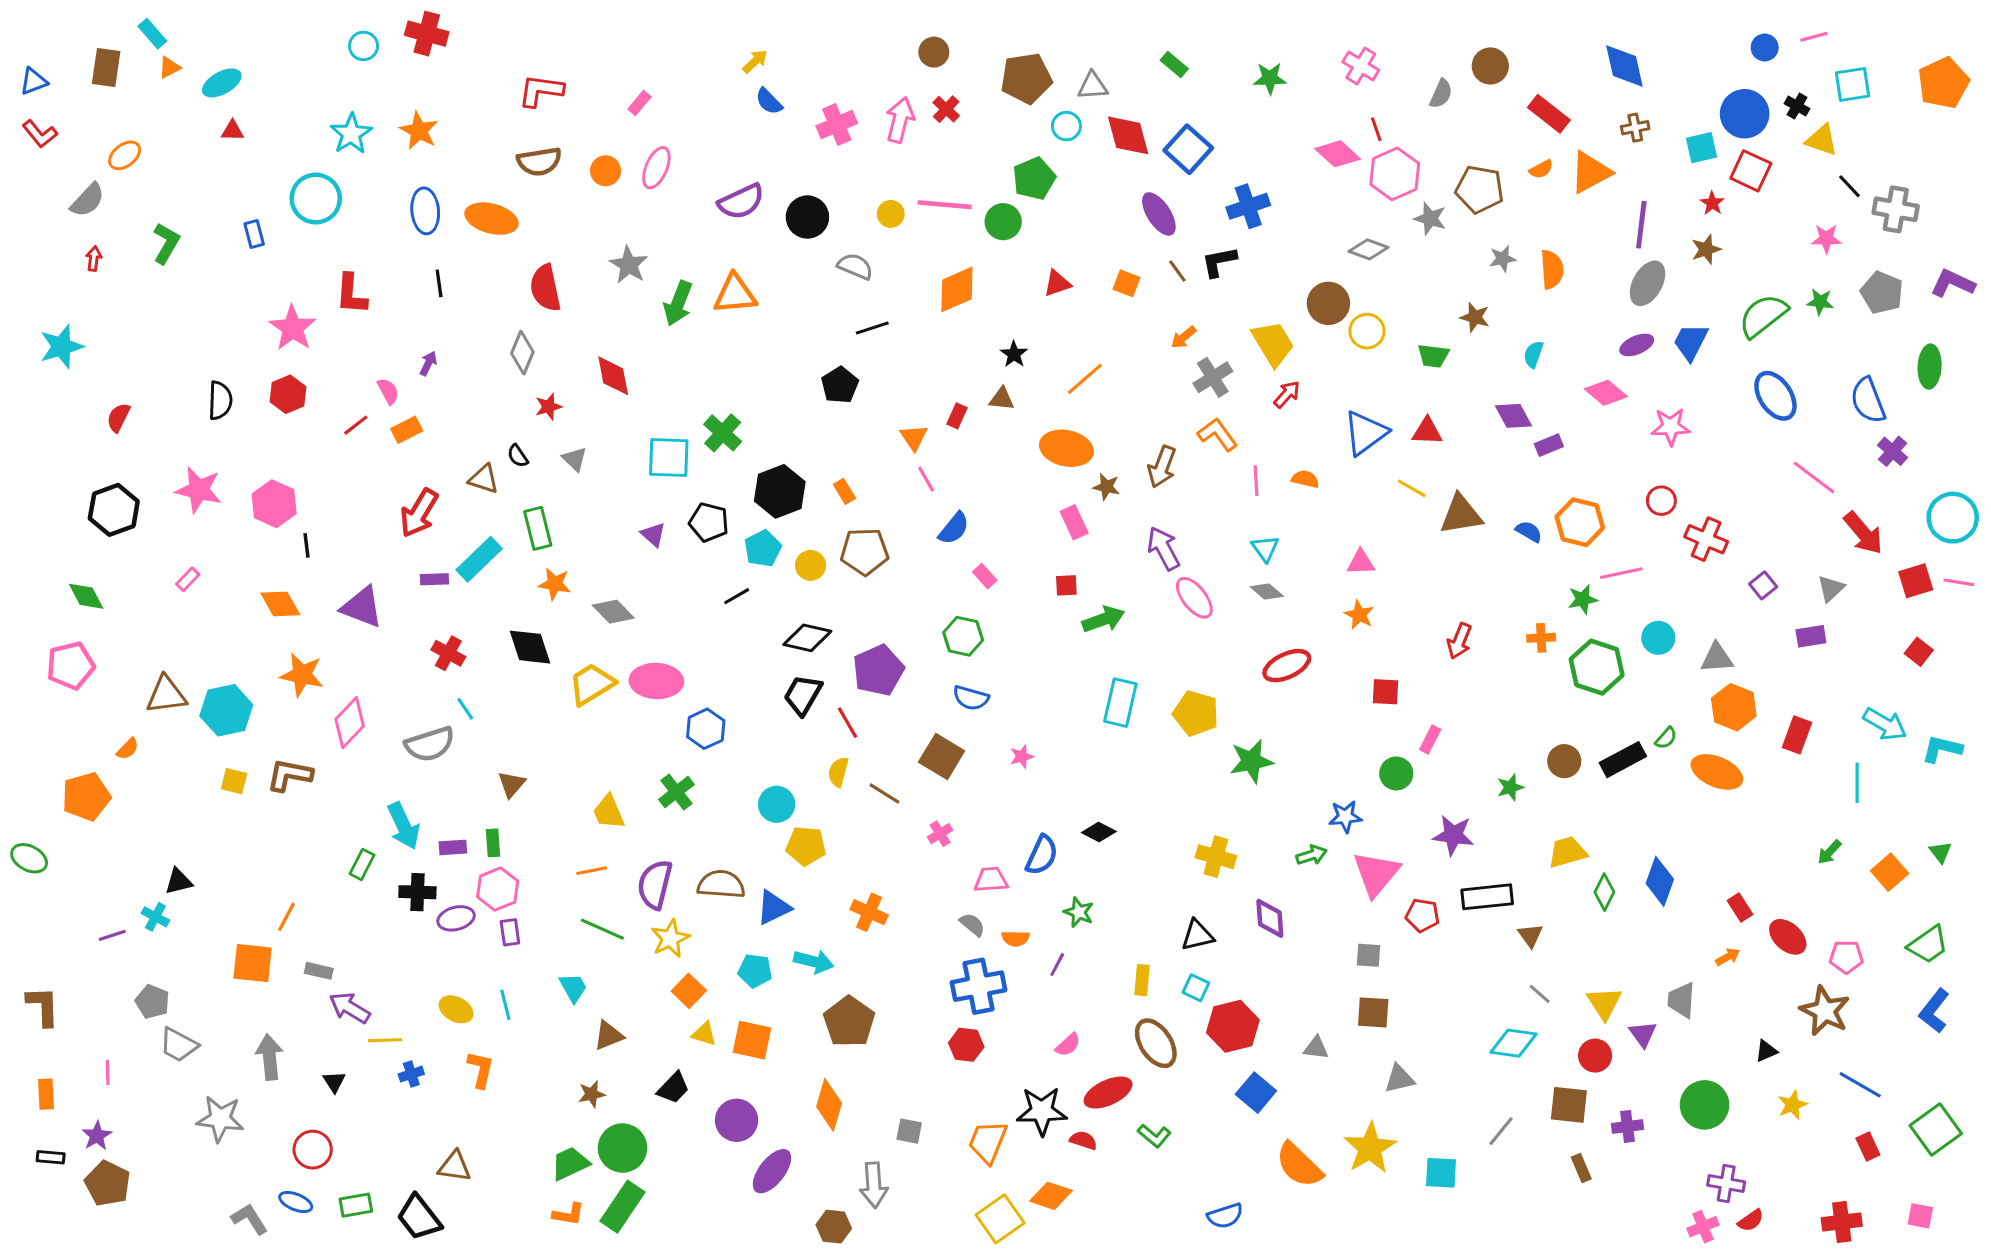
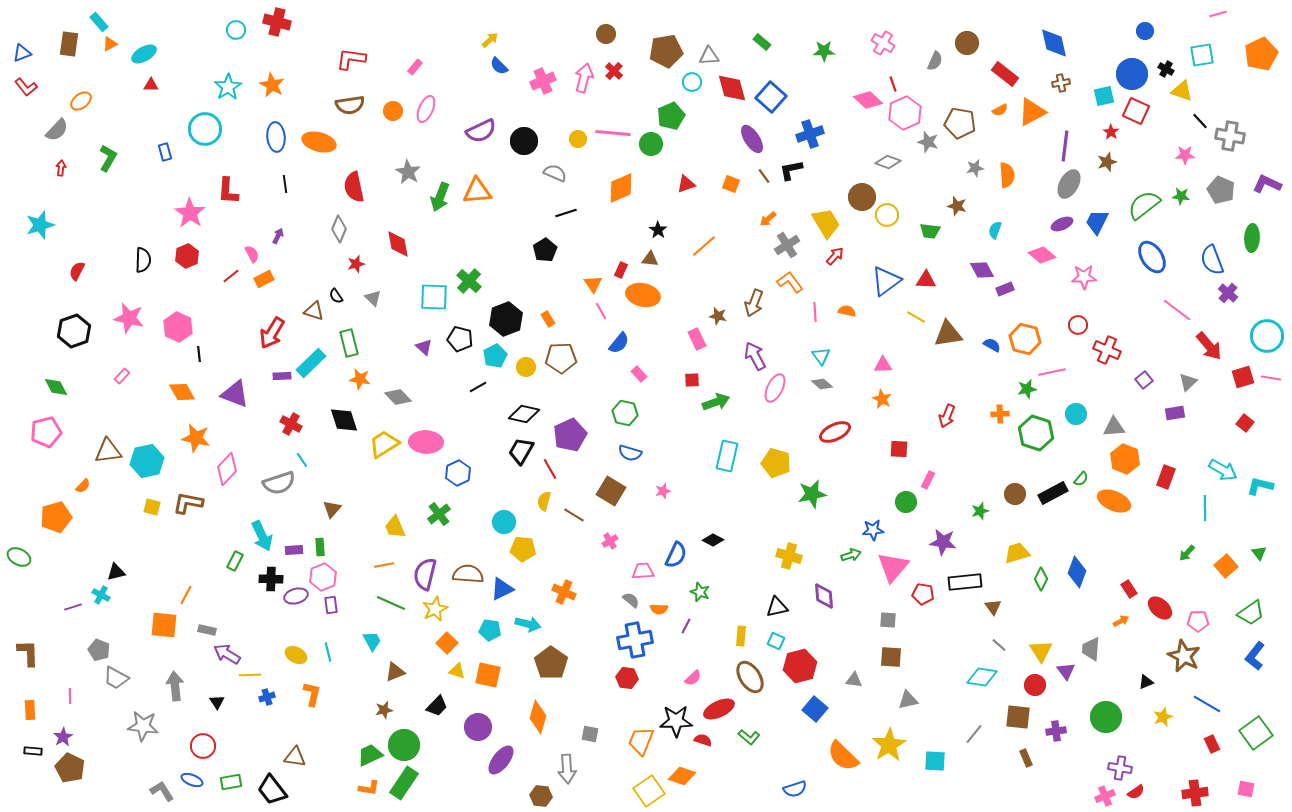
pink line: (1814, 37) -> (1218, 14), moved
orange ellipse: (1066, 448) -> (643, 295), moved
pink ellipse: (1194, 598) -> (775, 388), turned 64

